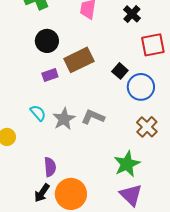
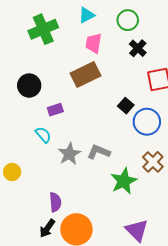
black circle: (47, 41) -> (29, 86), moved
brown rectangle: (79, 60) -> (85, 74), moved
cyan semicircle: (38, 113) -> (43, 135), moved
green star: (127, 164) -> (124, 181), moved

